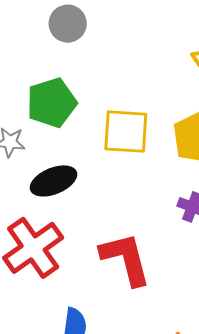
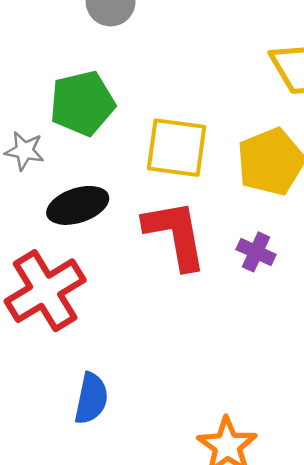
red L-shape: (126, 259) -> (175, 234), moved

